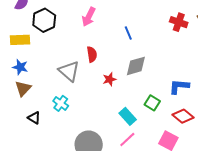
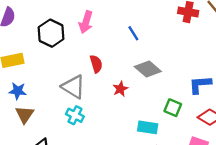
black hexagon: (44, 20) -> (51, 33), moved
gray diamond: (136, 66) -> (148, 69), turned 65
cyan cross: (61, 103) -> (75, 115), moved
cyan rectangle: (128, 116) -> (148, 127), turned -30

